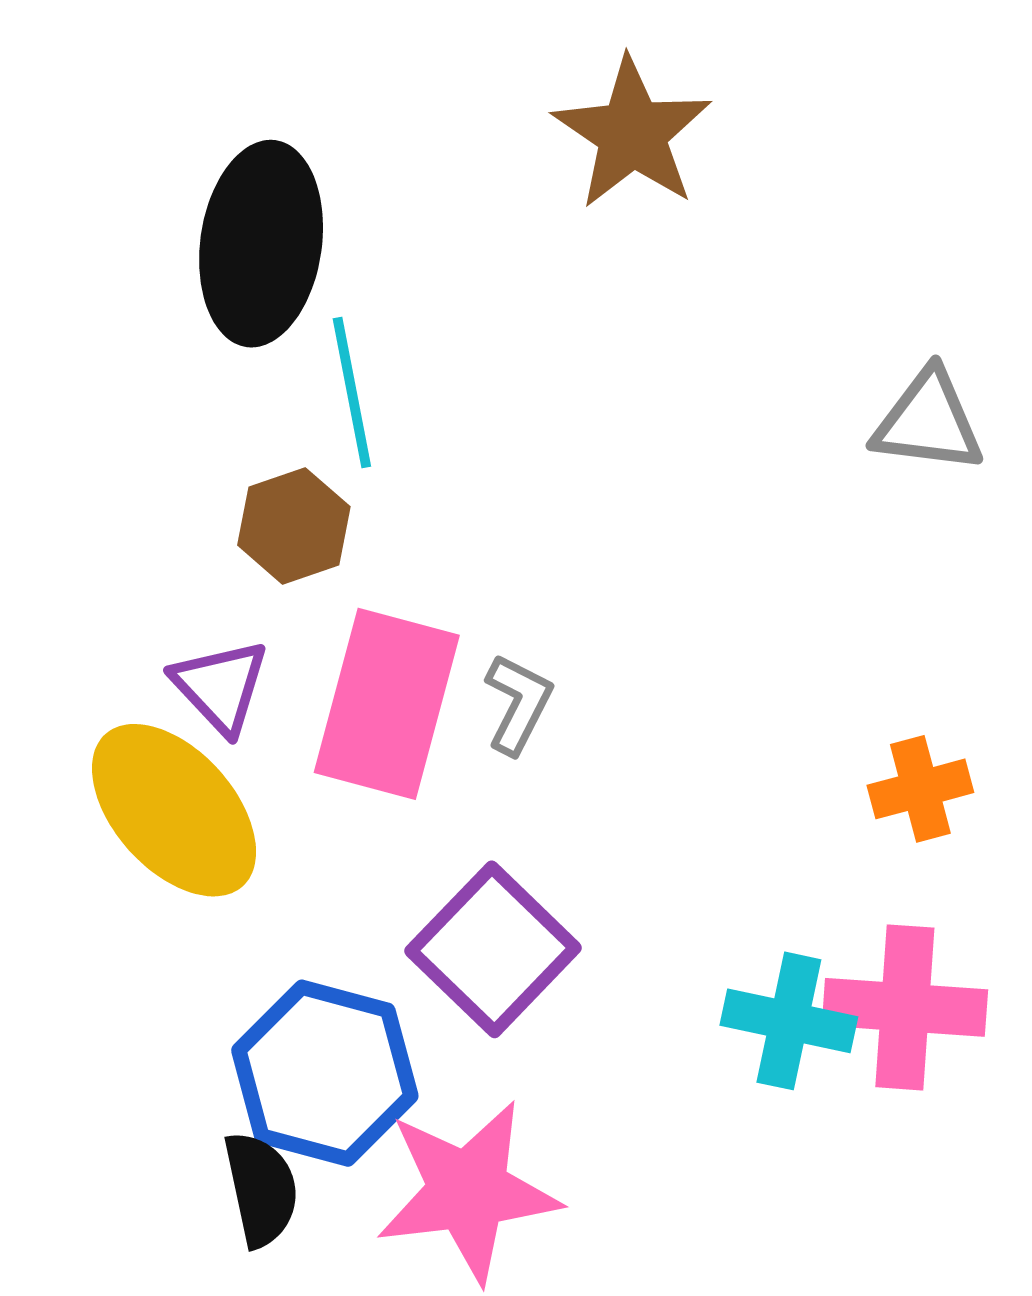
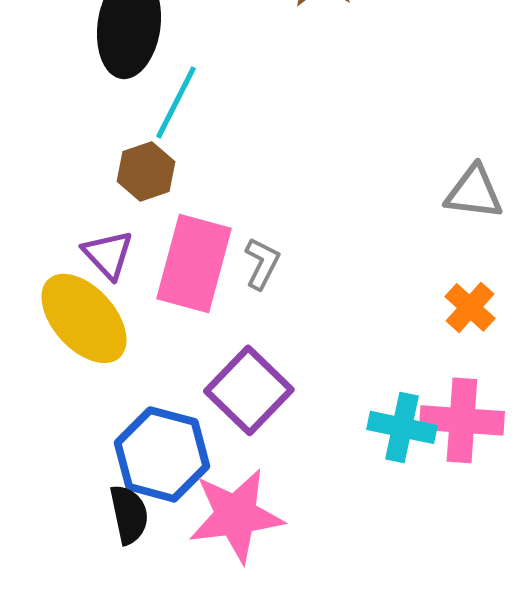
cyan line: (352, 393) -> (176, 102), turned 38
gray triangle: (928, 422) -> (474, 192), moved
orange cross: (920, 789) -> (470, 307), turned -33

